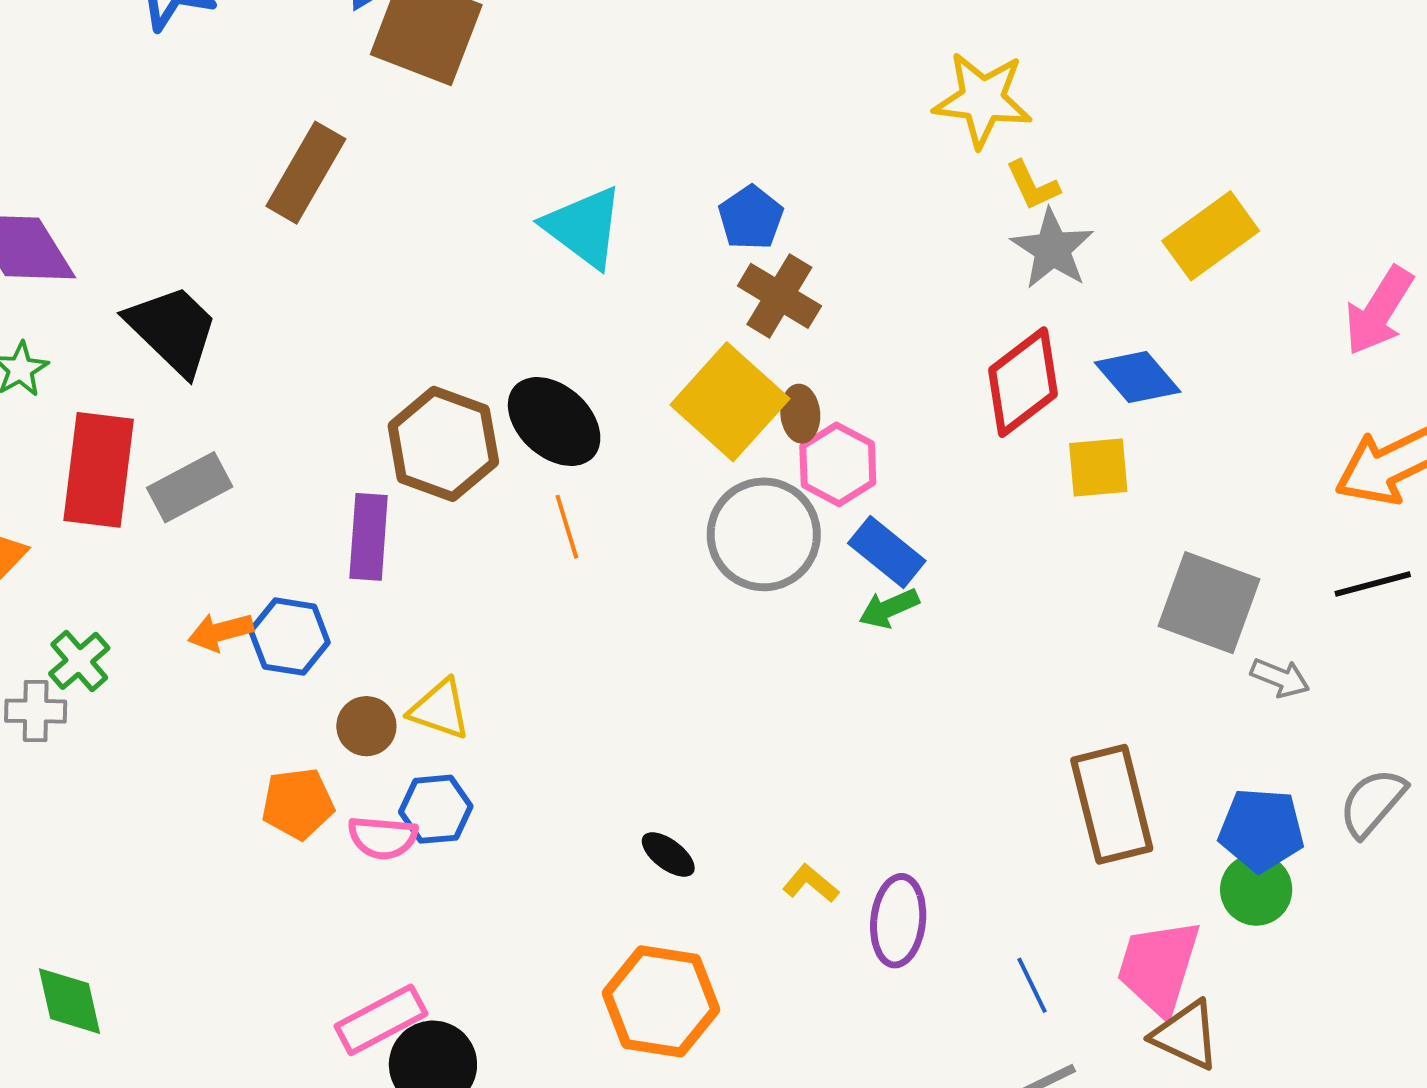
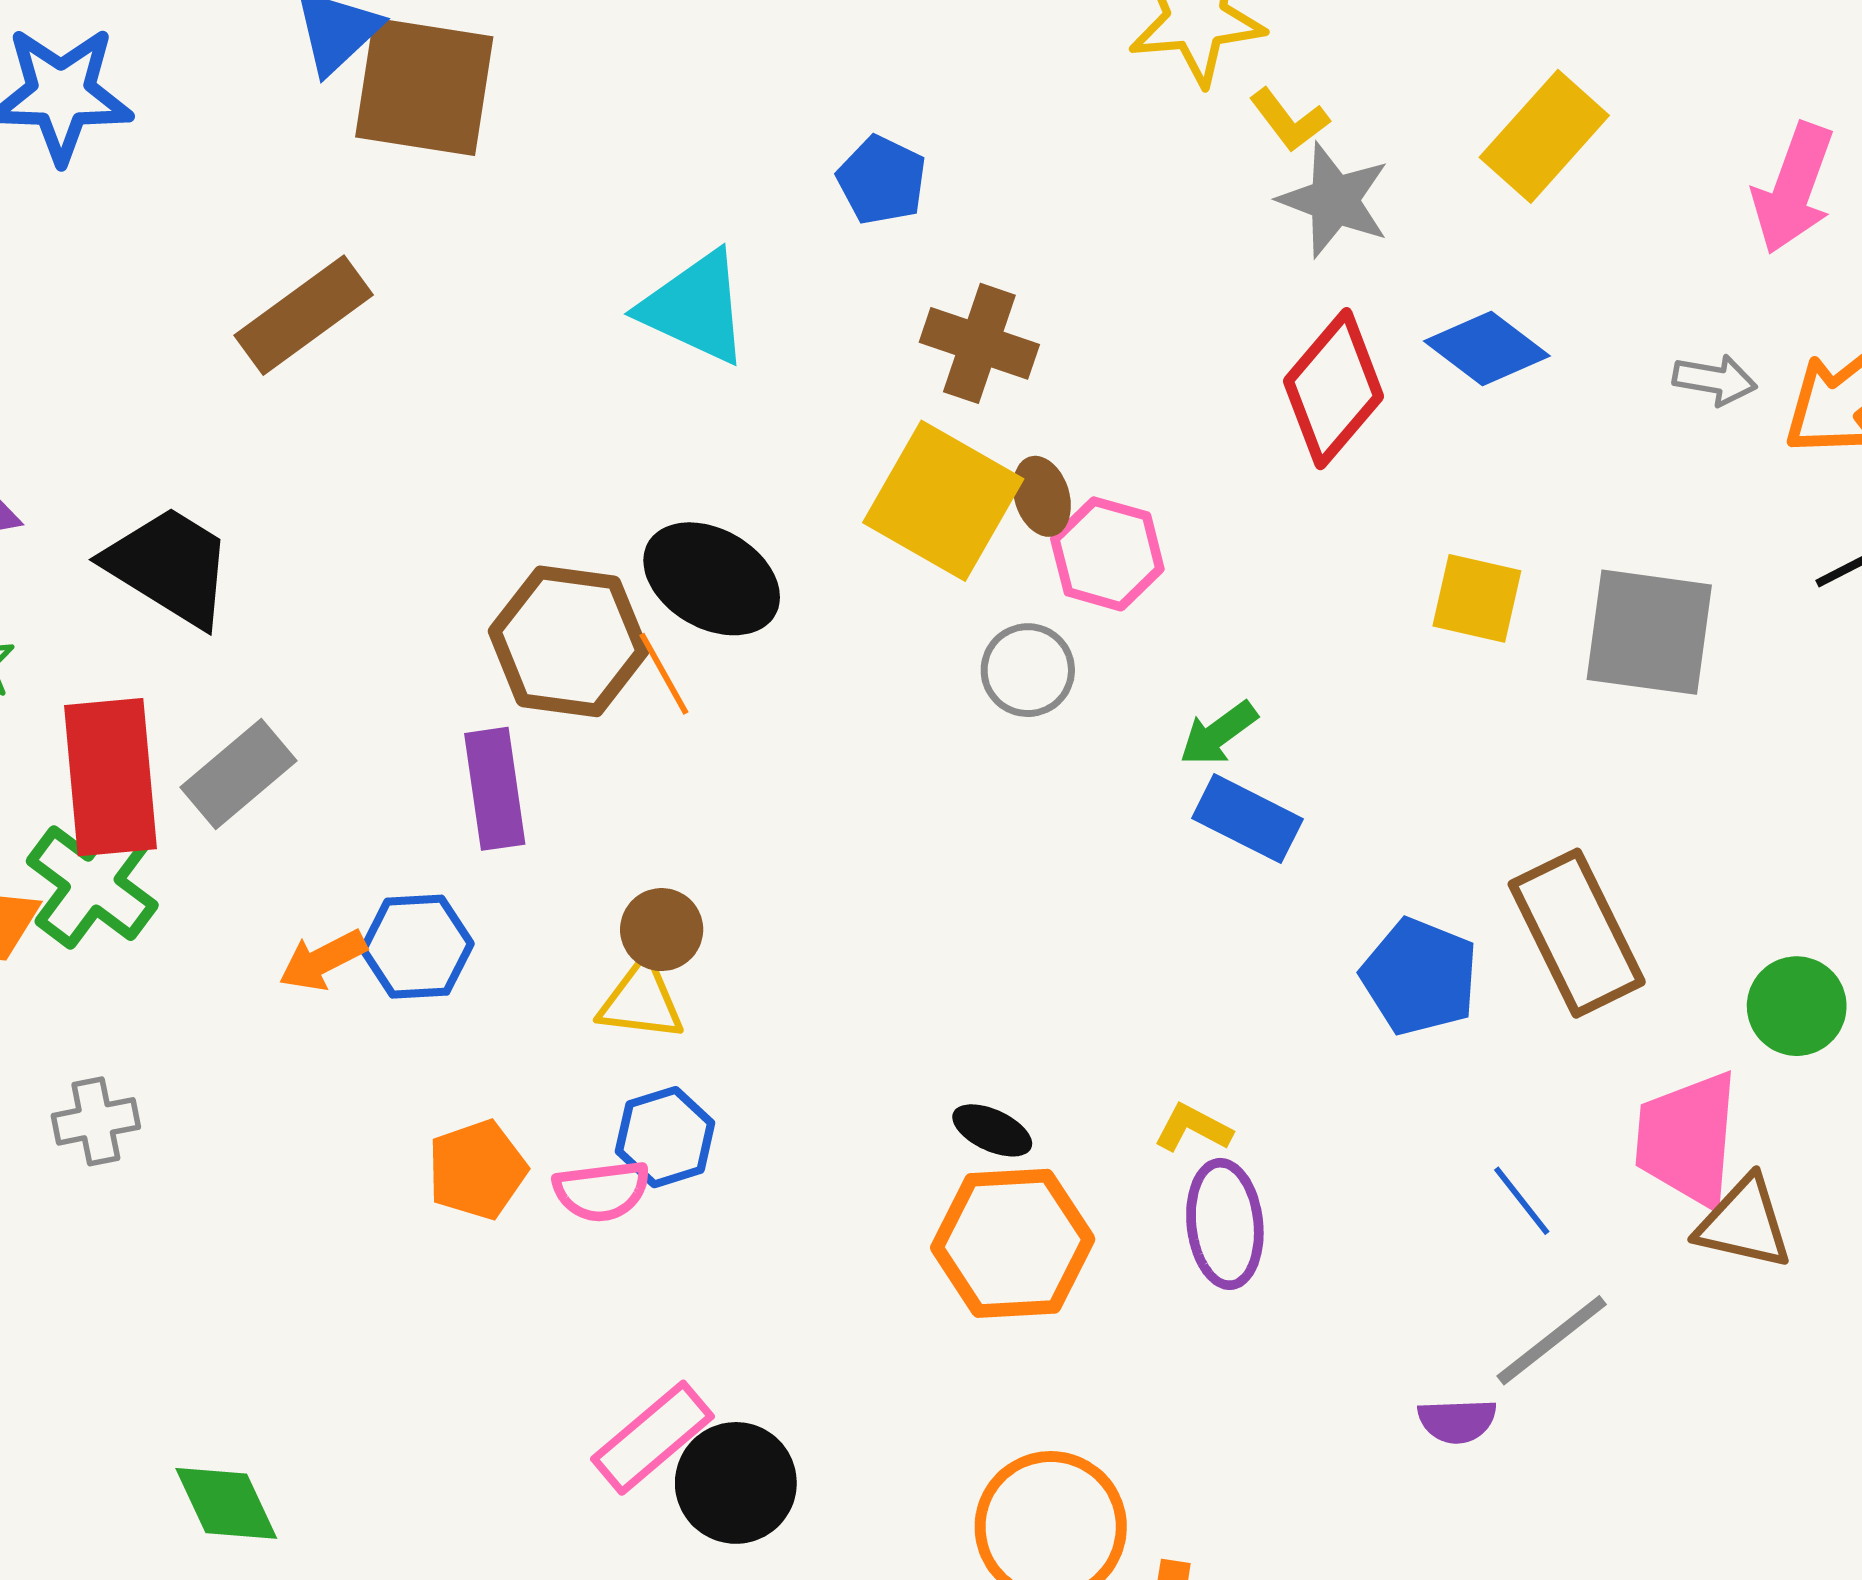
brown rectangle: (306, 173) -> (304, 315), turned 36
blue pentagon: (751, 218) -> (882, 180), moved
yellow square: (1098, 468) -> (1477, 598), moved, turned 30
orange line: (567, 527) -> (664, 674), moved
gray circle: (764, 534) -> (1028, 670), size x0.6
blue rectangle: (887, 552) -> (1247, 819), moved
green cross: (79, 661) -> (92, 883), moved, size x1.5
gray arrow: (1280, 678) -> (1715, 380), moved
brown circle: (366, 726) -> (662, 930), moved
blue pentagon: (1261, 830) -> (1420, 977), moved, turned 30
purple ellipse: (898, 921) -> (1225, 1224), moved
orange hexagon: (661, 1001) -> (1013, 1243), moved

